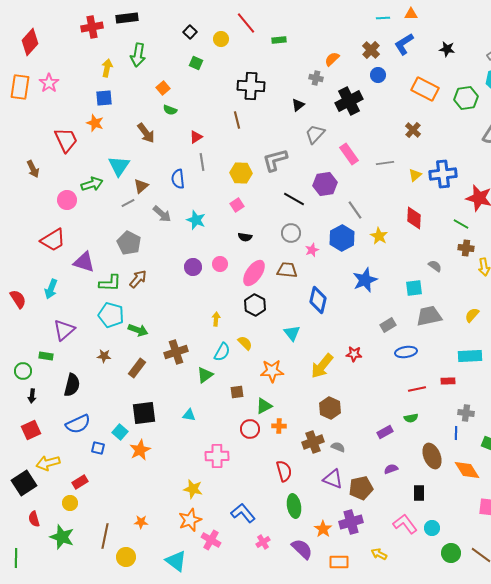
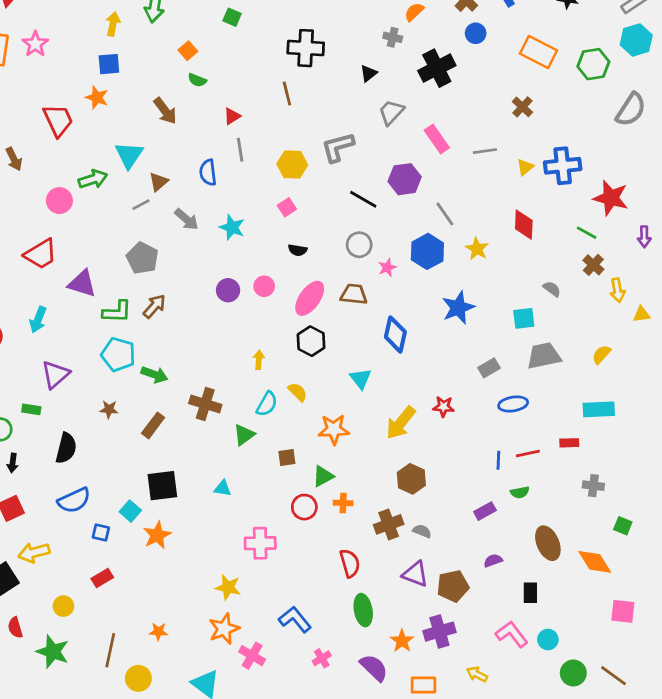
brown cross: (466, 248) -> (593, 265), turned 35
brown cross: (176, 352) -> (205, 404), turned 35
blue line: (456, 433) -> (498, 460), moved
red rectangle: (80, 482) -> (102, 578), moved

